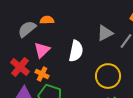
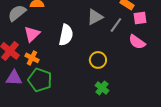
yellow circle: (108, 76) -> (98, 60), size x0.7

